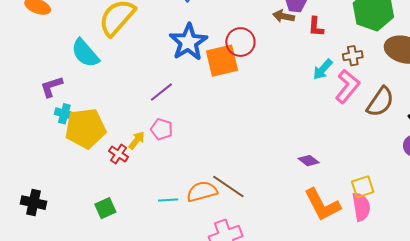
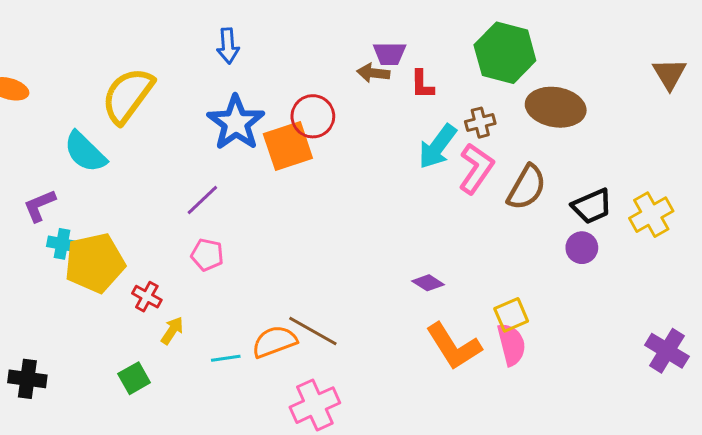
cyan arrow: (323, 69) -> (437, 147), size x1.4
yellow arrow: (137, 140) -> (172, 331), moved

